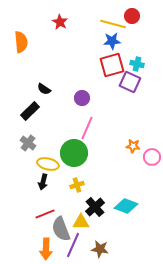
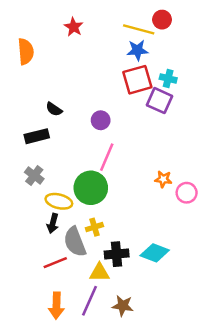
black rectangle: (30, 111) -> (37, 136), turned 30
black cross: (95, 207) -> (117, 254), turned 36
gray semicircle: (61, 229) -> (75, 242), moved

